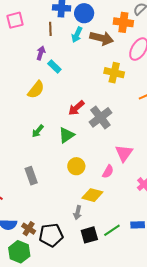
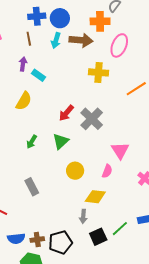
brown cross: (29, 229) -> (37, 240), turned -32

